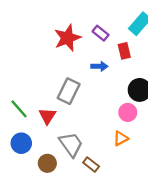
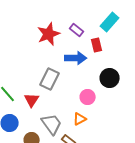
blue arrow: (99, 66) -> (76, 58), size x1.5
pink circle: (128, 112) -> (88, 97), moved
orange triangle: (121, 138) -> (80, 119), moved

